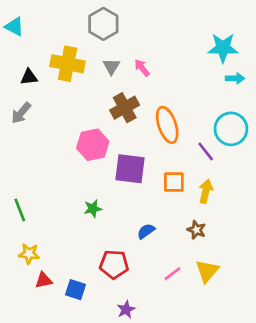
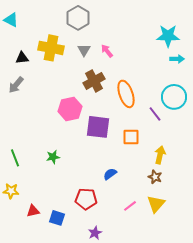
yellow arrow: (206, 191) -> (160, 155), moved
green star: (93, 209) -> (53, 157), moved
brown star: (196, 230) -> (155, 177), moved
yellow star: (29, 254) -> (11, 191), moved

